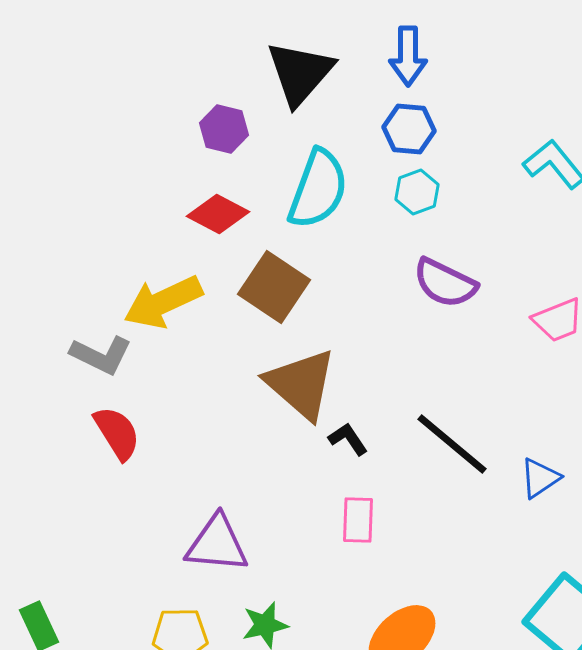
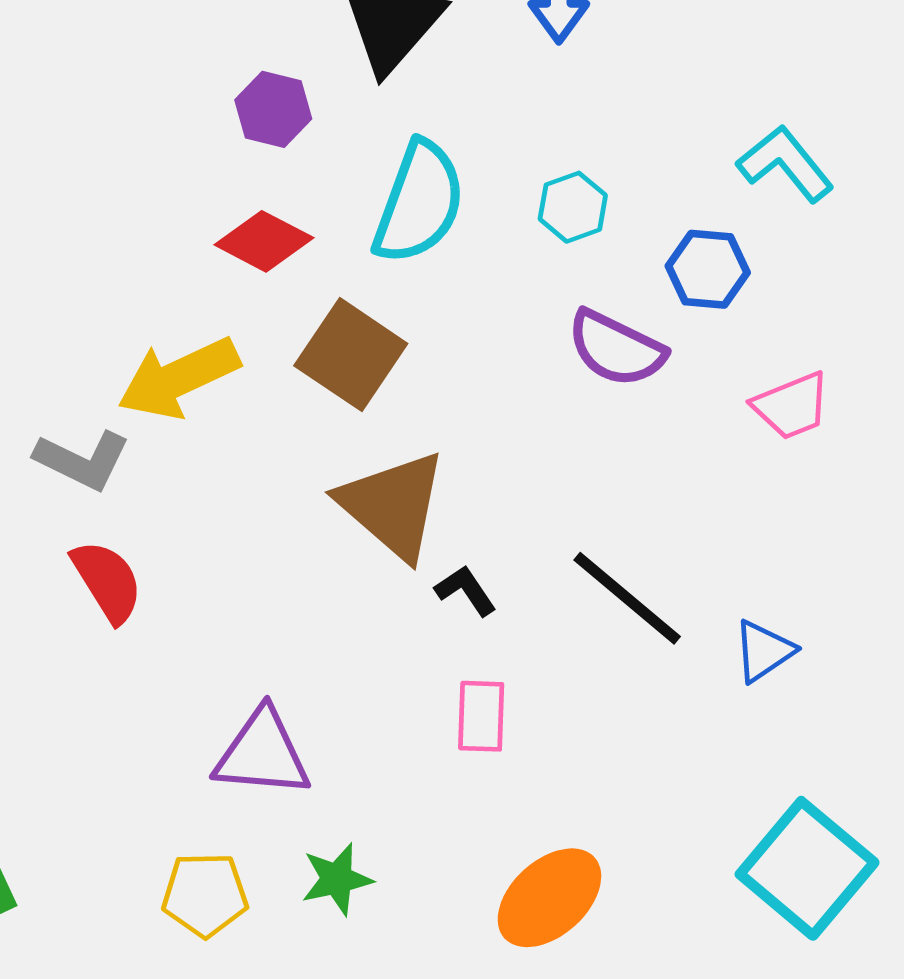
blue hexagon: (409, 129) -> (708, 269), moved

